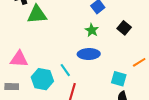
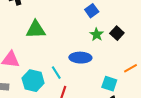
green triangle: (37, 14) -> (36, 30), moved
green star: (92, 30) -> (97, 35), moved

